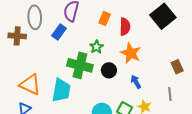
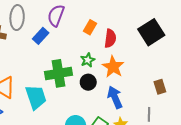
green star: (97, 47) -> (88, 60), moved
green cross: (80, 65) -> (58, 73), turned -30
blue arrow: (136, 82) -> (115, 97), size x1.5
cyan trapezoid: (61, 90) -> (36, 97), turned -35

